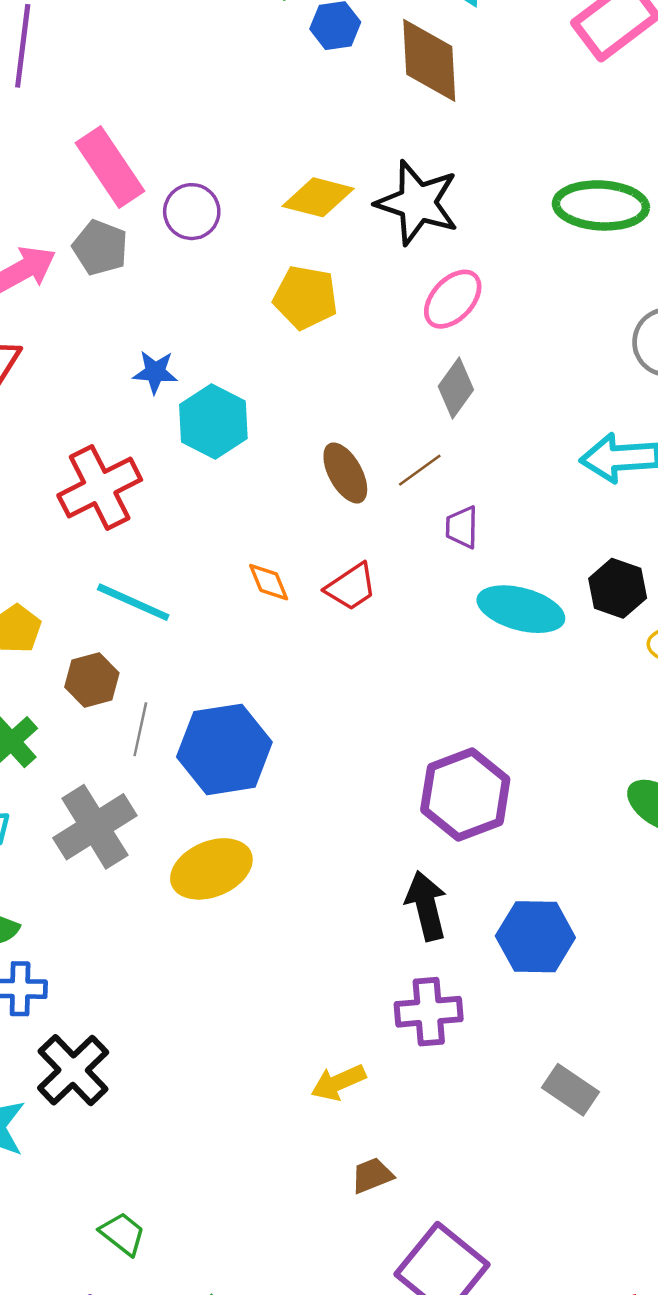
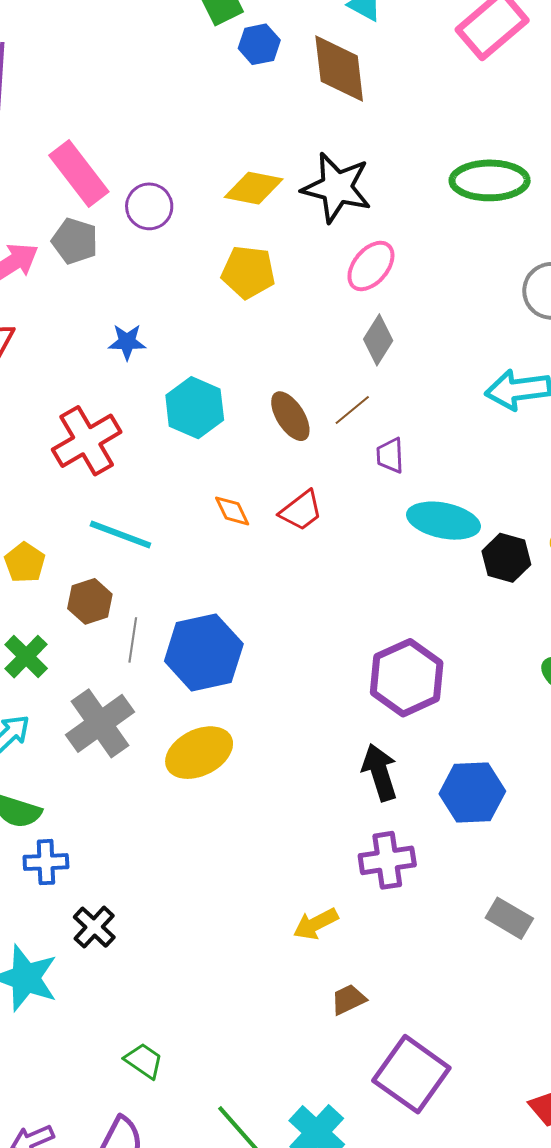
cyan hexagon: (213, 422) -> (195, 408), moved
black hexagon: (618, 588) -> (506, 558), moved
black cross: (73, 1070) -> (94, 927), size x0.7

